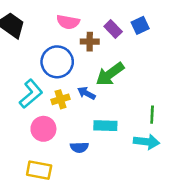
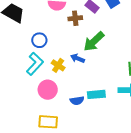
blue circle: (57, 62) -> (39, 40), moved, size x0.6
yellow cross: (61, 99) -> (58, 65), turned -32
cyan rectangle: (105, 126) -> (96, 94), moved

